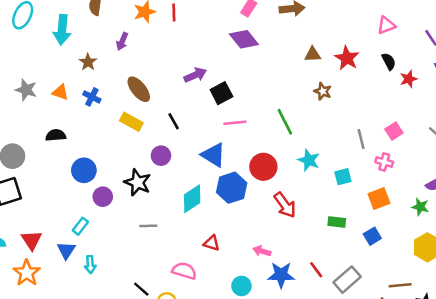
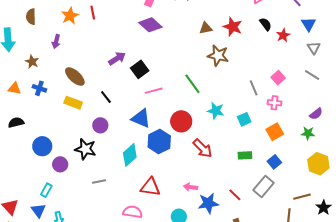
brown star: (323, 91) -> (218, 56), size x1.5
red triangle: (212, 243) -> (150, 187), size x1.5
gray rectangle: (347, 280) -> (263, 186), moved

